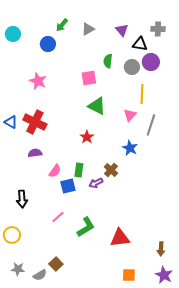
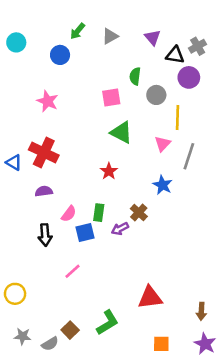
gray cross: (158, 29) -> (198, 46), moved, turned -32
gray circle: (132, 67) -> (156, 95), moved
blue triangle: (11, 122) -> (14, 162), moved
black arrow: (22, 199) -> (45, 235), moved
green L-shape: (86, 227) -> (108, 323), moved

